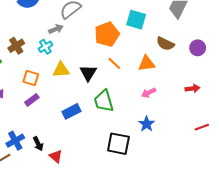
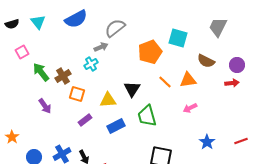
brown cross: (16, 46) -> (63, 76), moved
orange line: (114, 63) -> (165, 82), moved
yellow triangle: (61, 70) -> (108, 100), moved
red arrow: (192, 88) -> (232, 83), moved
purple rectangle: (32, 100) -> (85, 120), moved
blue star: (147, 124) -> (207, 142), moved

